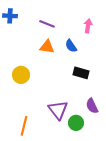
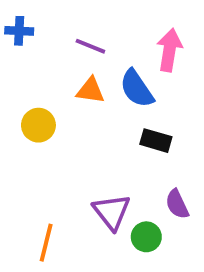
pink arrow: (88, 26) -> (169, 50), size x1.5
blue semicircle: (71, 46) -> (137, 89), size x1.5
yellow circle: (21, 75) -> (38, 125), moved

